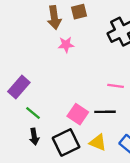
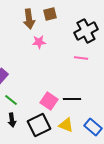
pink line: (116, 86) -> (81, 58), moved

